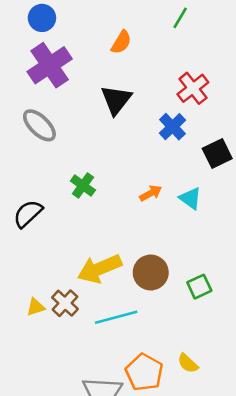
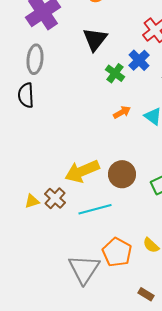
gray ellipse: (39, 125) -> (35, 59), turned 52
green cross: (83, 186) -> (115, 73), moved
black semicircle: (28, 214) -> (26, 95), moved, turned -50

